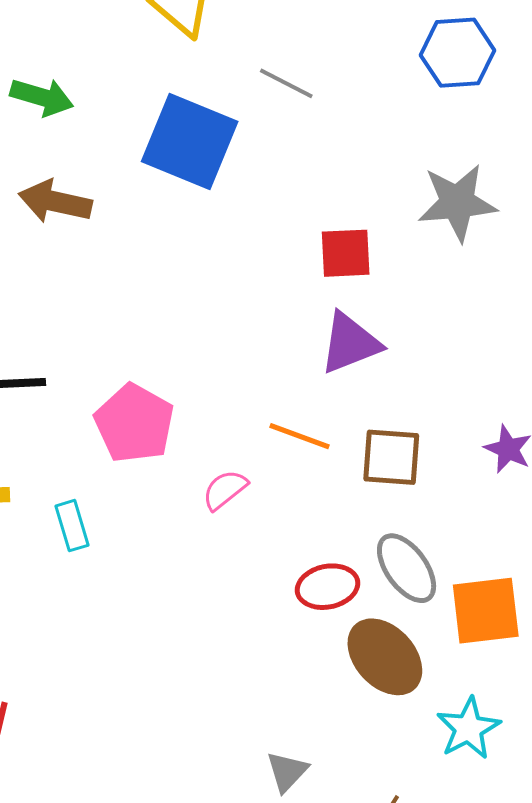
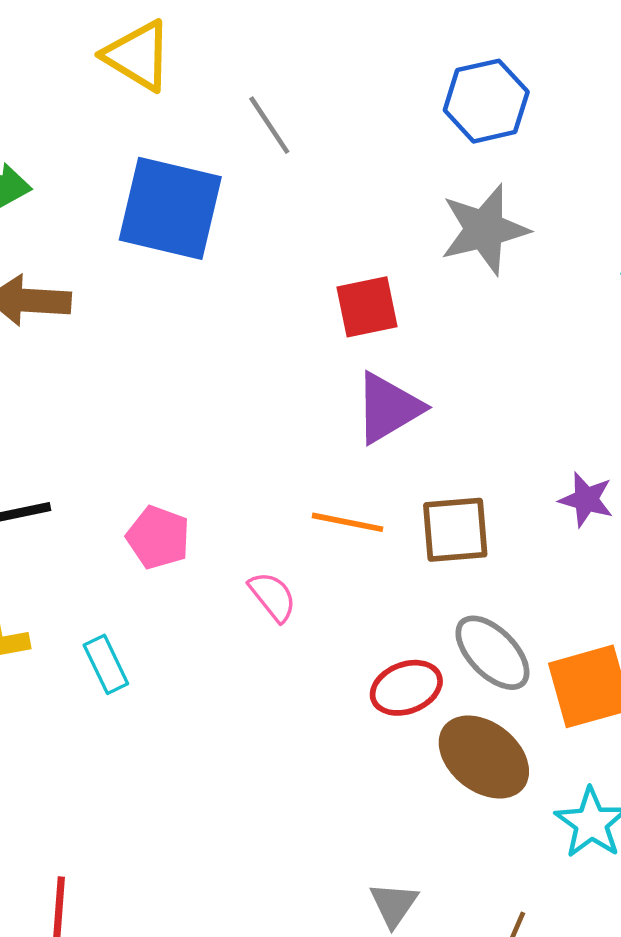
blue hexagon: (458, 53) -> (486, 101), moved
gray line: (286, 83) -> (269, 125), turned 38
pink pentagon: (134, 423) -> (158, 537), size x0.7
pink semicircle: (225, 490) -> (273, 597), turned 99

